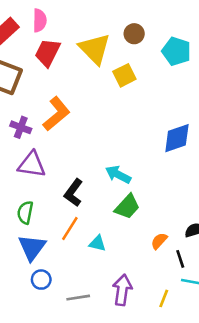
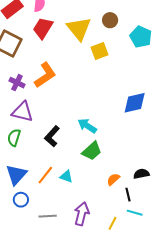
green semicircle: (25, 212) -> (14, 138), moved
orange line: (70, 229) -> (45, 175), moved

